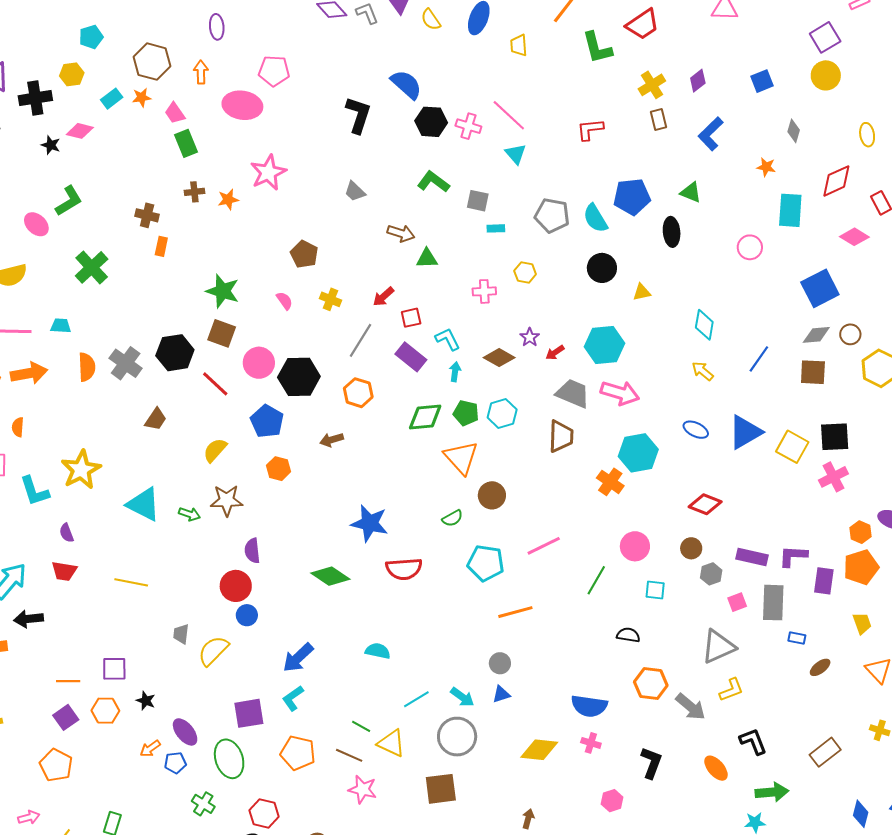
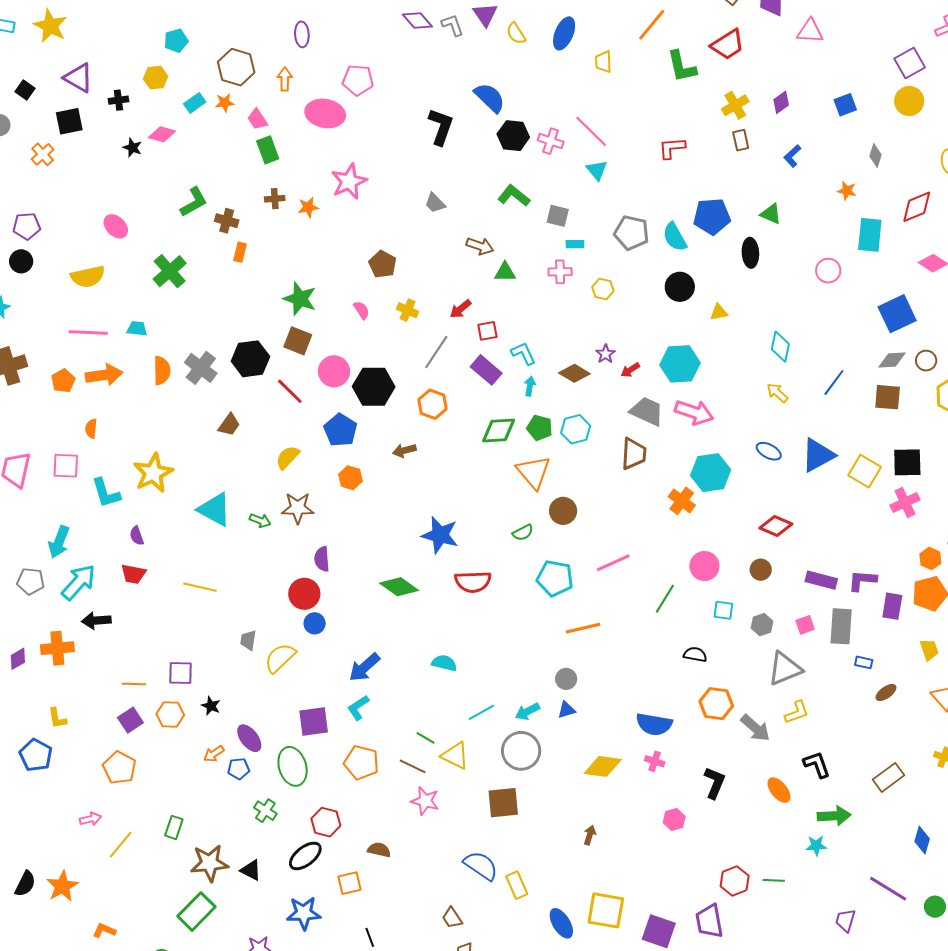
black cross: (35, 98) -> (118, 100), size x0.6
blue L-shape: (711, 134) -> (792, 156), size x0.7
green L-shape: (69, 201) -> (194, 202), moved
pink cross: (484, 291) -> (560, 272), moved
gray hexagon: (711, 574) -> (762, 625), moved
cyan arrow: (462, 697) -> (527, 712), turned 115

